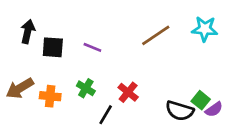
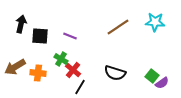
green cross: (86, 88) -> (61, 59), moved
red cross: (128, 92) -> (73, 70), moved
black semicircle: (180, 111) -> (115, 73), moved

